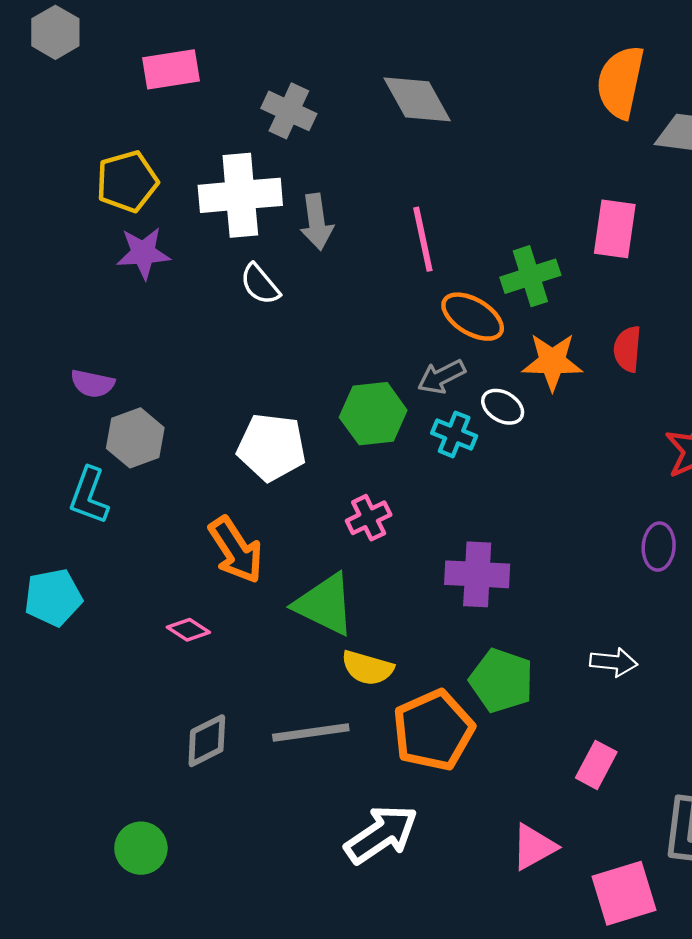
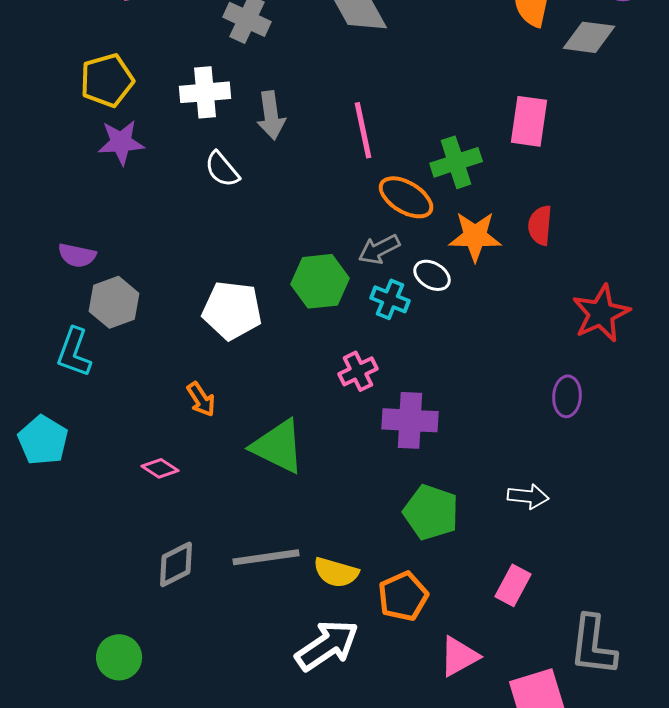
white cross: (240, 195) -> (205, 92), size x0.7
pink cross: (369, 518) -> (358, 371), moved
orange arrow: (236, 550) -> (201, 399), size x0.6
cyan pentagon: (53, 597) -> (43, 440), turned -30
yellow semicircle: (367, 668) -> (336, 572), moved
orange pentagon: (433, 730) -> (403, 596), moved, size x0.7

